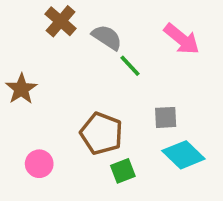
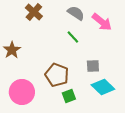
gray semicircle: (107, 37) -> (76, 13), moved
pink circle: (39, 164) -> (22, 92), size x1.6

